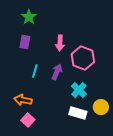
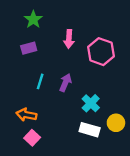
purple rectangle: (25, 42) -> (29, 48), turned 64
pink arrow: (60, 43) -> (69, 39), moved
pink hexagon: (83, 58) -> (101, 52), moved

